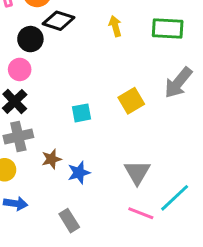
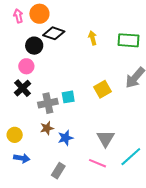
gray cross: (18, 136) -> (48, 103), moved
pink line: (141, 213) -> (98, 163), moved
gray rectangle: (69, 221) -> (58, 171), turned 63

